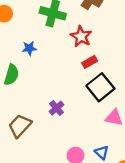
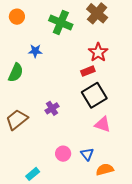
red star: (81, 36) -> (98, 52), moved

